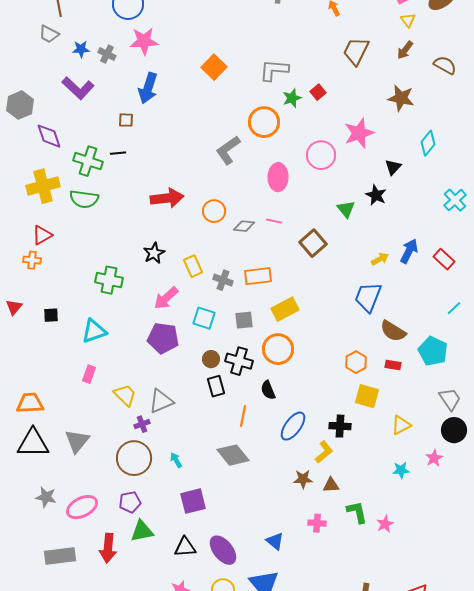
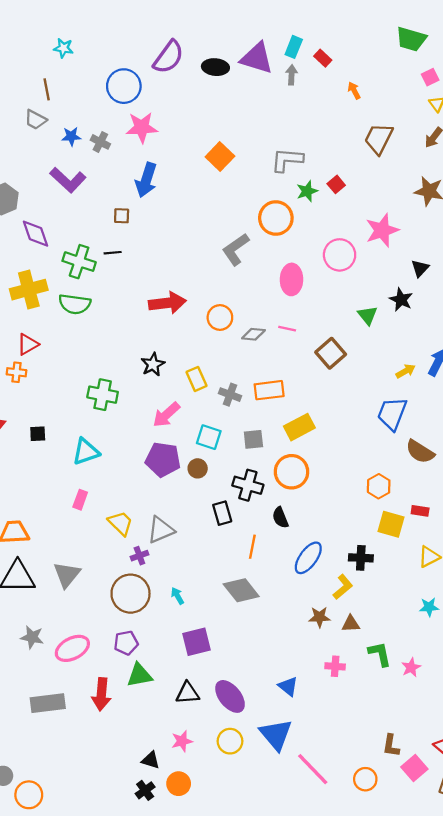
brown circle: (211, 359) -> (198, 468), moved
red rectangle: (393, 365) -> (420, 511), moved

